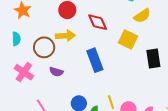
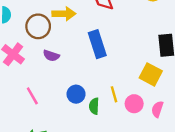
yellow square: (128, 39) -> (151, 74), moved

